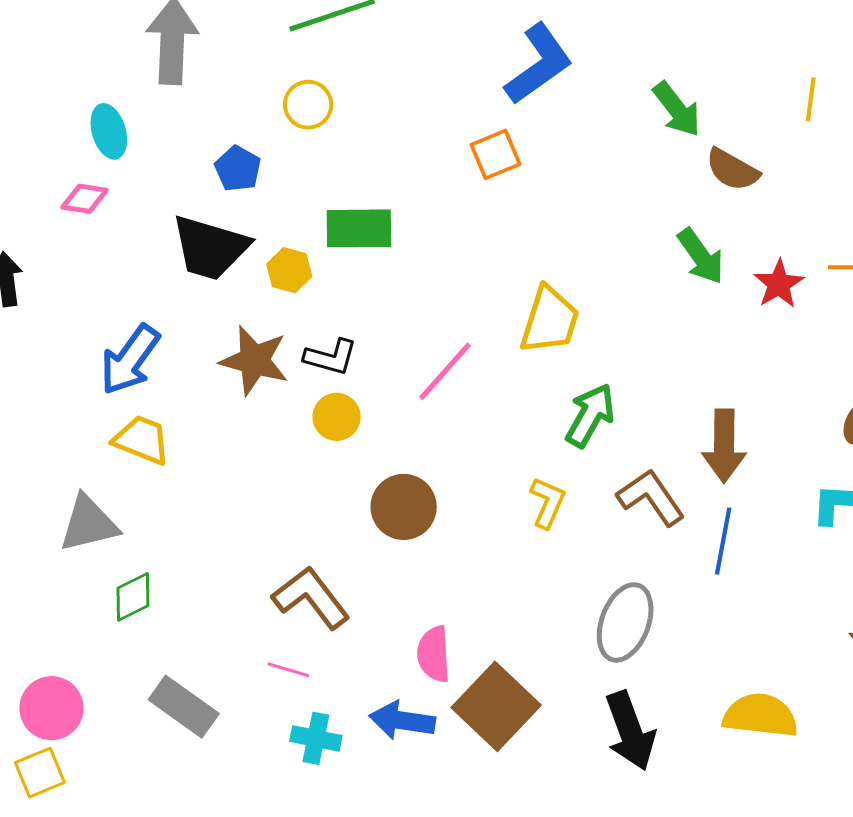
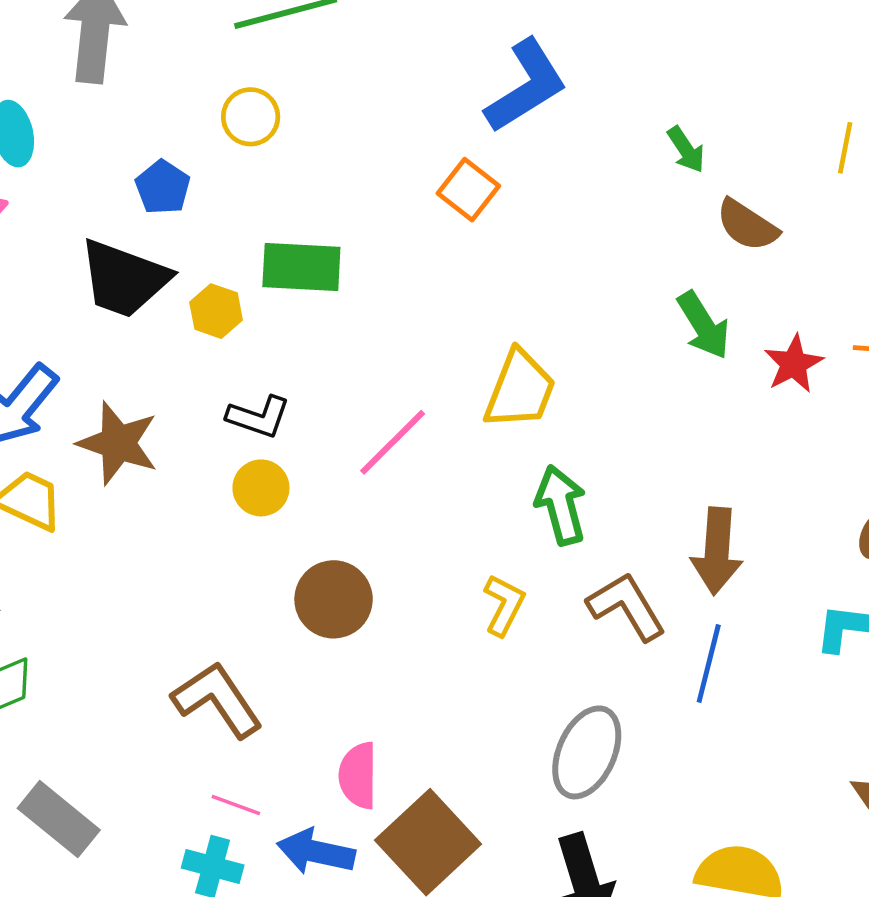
green arrow: (677, 109) -> (686, 150), size x0.7
orange square: (496, 154) -> (468, 190), turned -33
brown star: (254, 360) -> (118, 443), moved
green arrow: (590, 415) -> (561, 505), turned -48
pink line: (288, 670) -> (236, 805), moved

